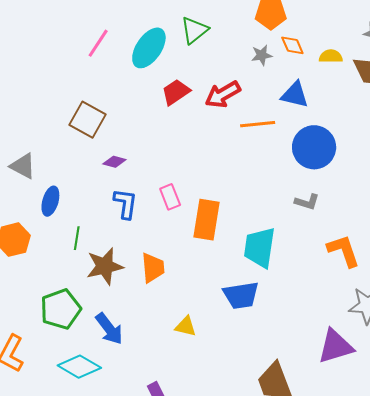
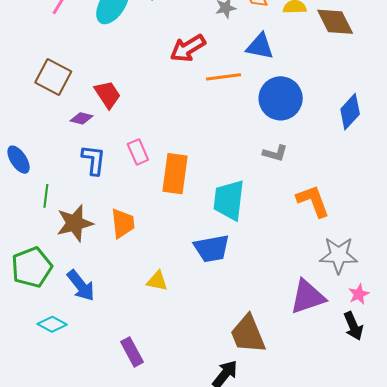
red trapezoid: (176, 92) -> (108, 95), moved, turned 92
blue ellipse: (50, 201) -> (19, 160), turned -48
cyan diamond: (79, 367) -> (52, 324), size x0.7

